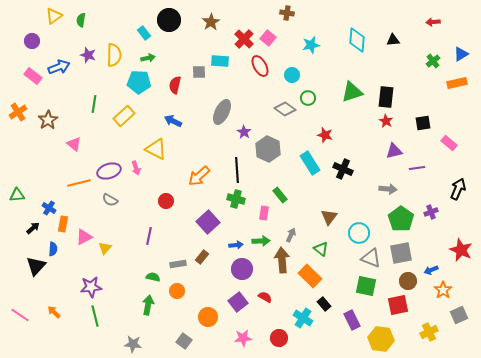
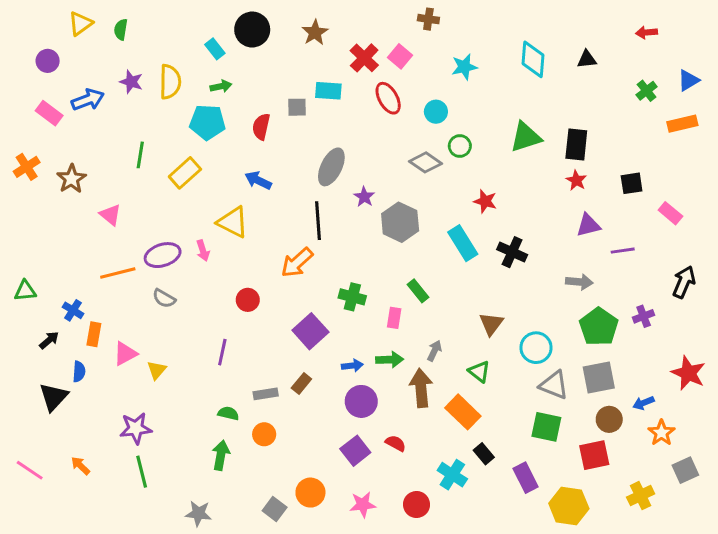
black line: (237, 170) -> (318, 221), moved
orange circle: (208, 317) -> (310, 493), moved

